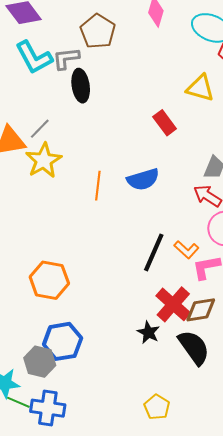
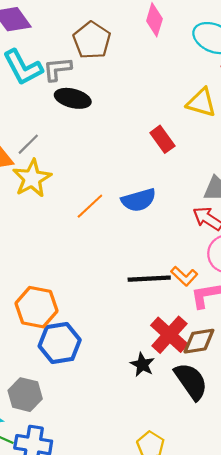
black ellipse: (81, 86) -> (73, 98), turned -68
orange line: (98, 186) -> (90, 206), turned 40
black line: (154, 252) -> (149, 279), turned 63
blue hexagon: (63, 341) -> (60, 343), moved

